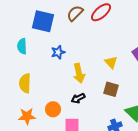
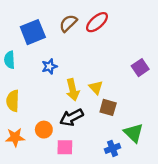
blue square: (43, 21) -> (33, 32), turned -35
yellow triangle: (111, 62) -> (96, 87), moved
black arrow: (78, 98) -> (72, 117), size x1.5

